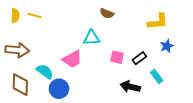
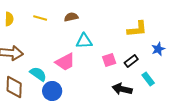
brown semicircle: (107, 13) -> (71, 17), moved, turned 144
yellow line: (35, 15) -> (40, 18), moved
yellow L-shape: (158, 22) -> (137, 29), moved
pink square: (117, 57) -> (109, 60), turned -32

